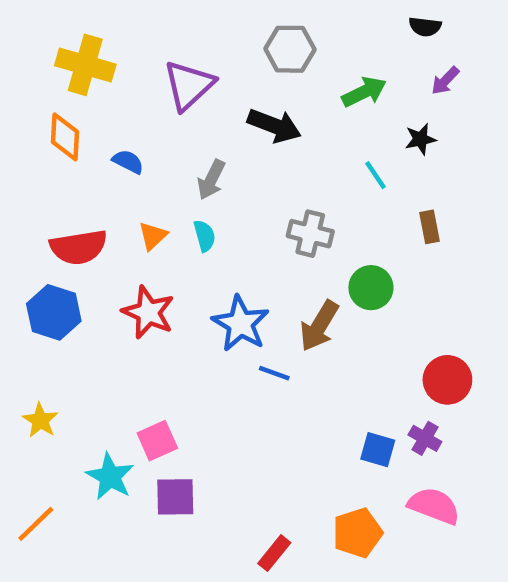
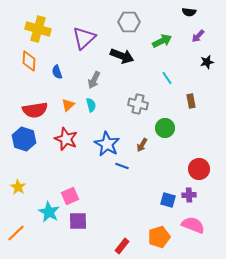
black star: (420, 139) -> (207, 62), moved
blue semicircle: (128, 162) -> (57, 72), turned -136
brown arrow: (319, 326) -> (142, 145), size x0.6
purple cross: (425, 438) -> (189, 195), turned -32

